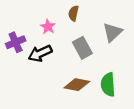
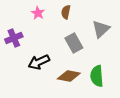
pink star: (48, 27) -> (38, 13), moved
black arrow: (40, 53) -> (39, 62), moved

